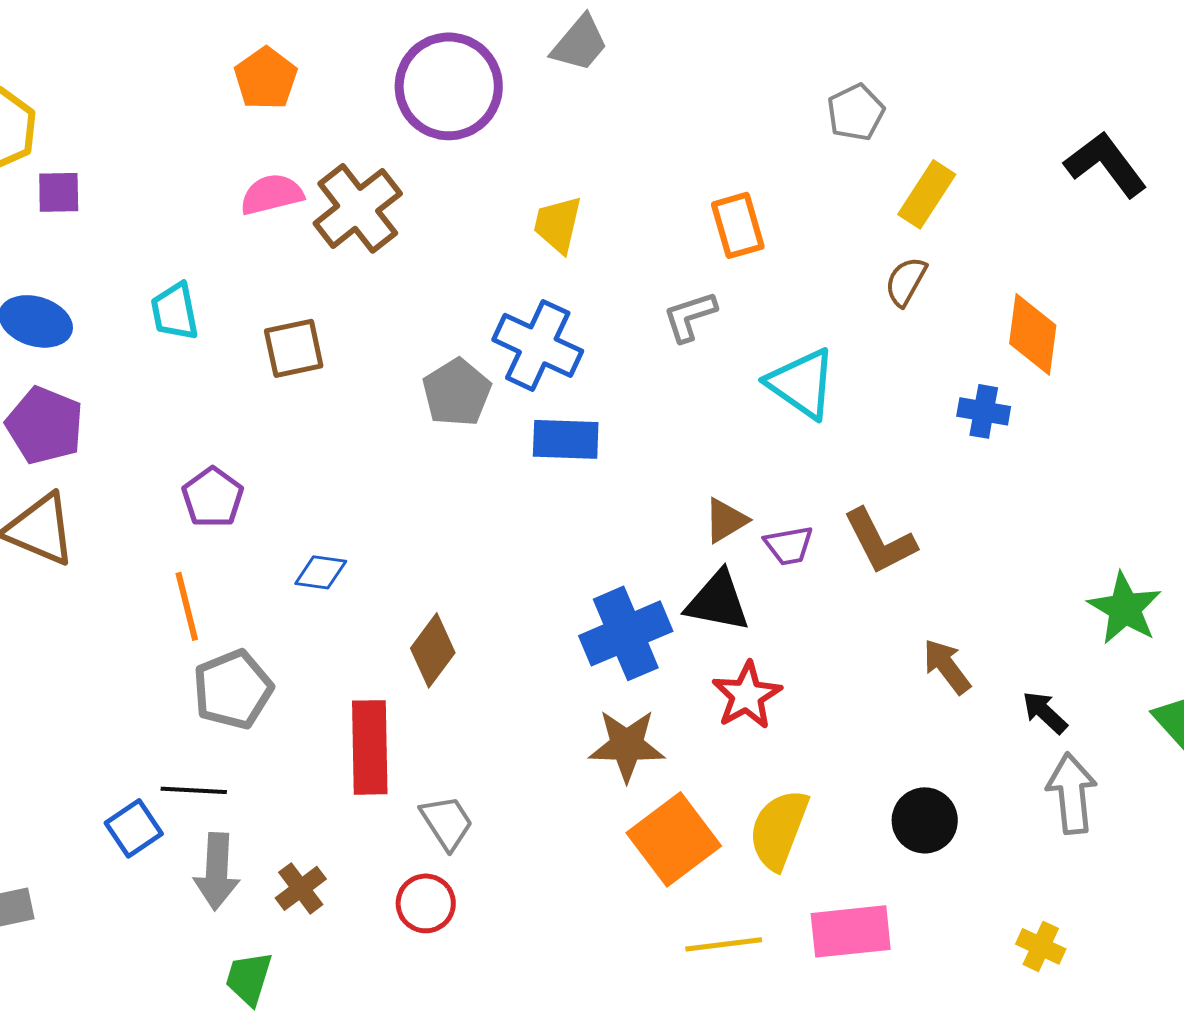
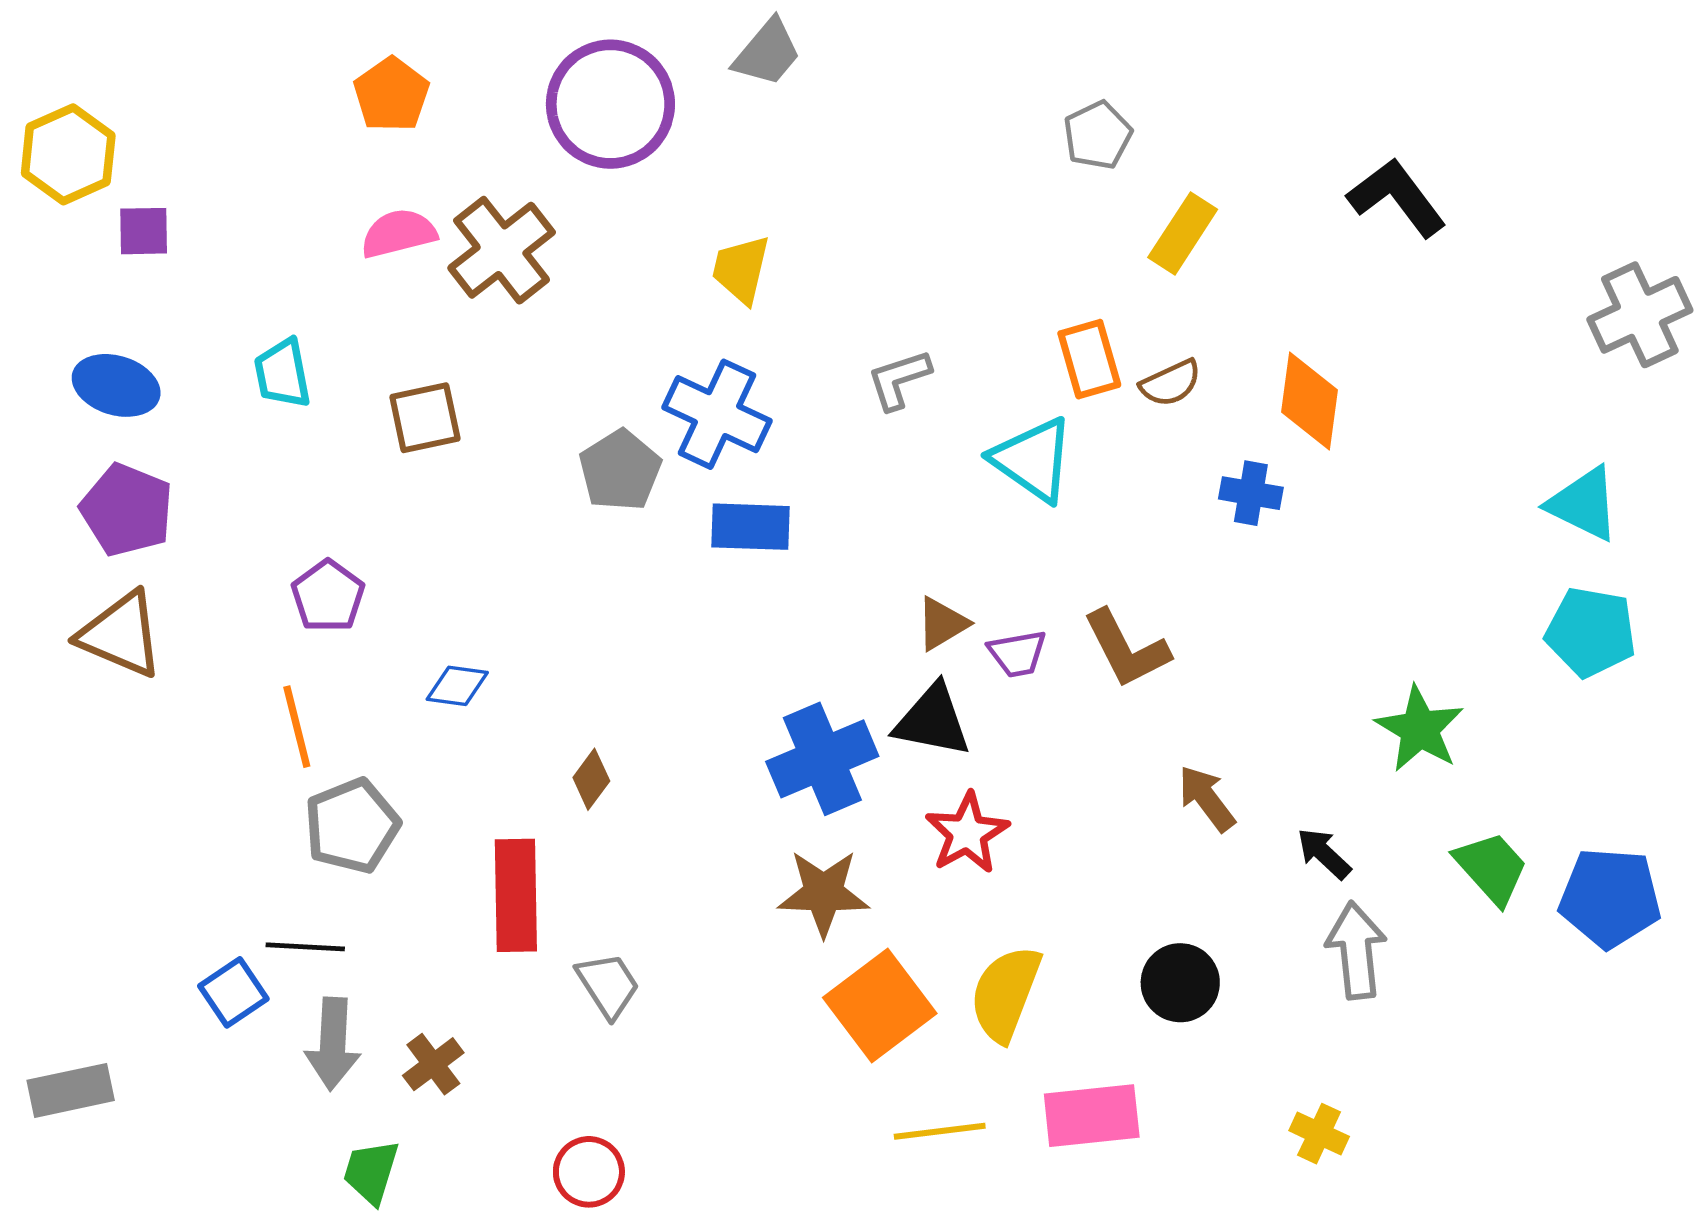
orange rectangle: (738, 225) -> (1089, 359), moved
brown semicircle: (906, 281) -> (1171, 383), moved, turned -144
brown diamond: (433, 650) -> (591, 779), size x0.7
red circle: (426, 903) -> (589, 1172), moved

